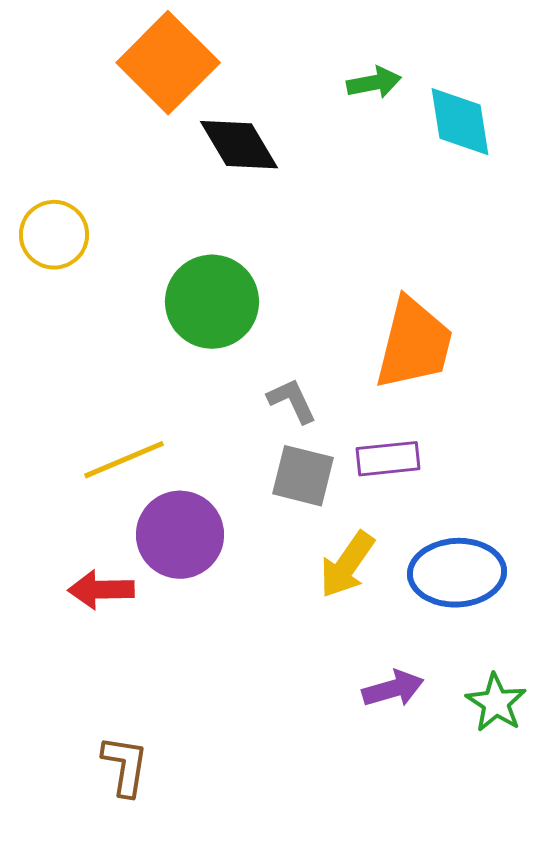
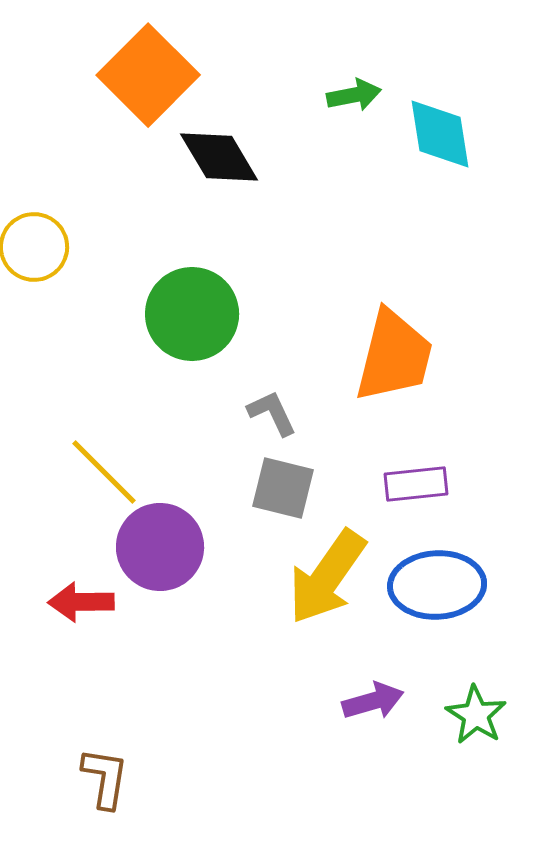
purple rectangle: (388, 459) -> (416, 484), moved
yellow line: (124, 460) -> (104, 472), turned 68
yellow arrow: (347, 565) -> (327, 577), size x1.4

